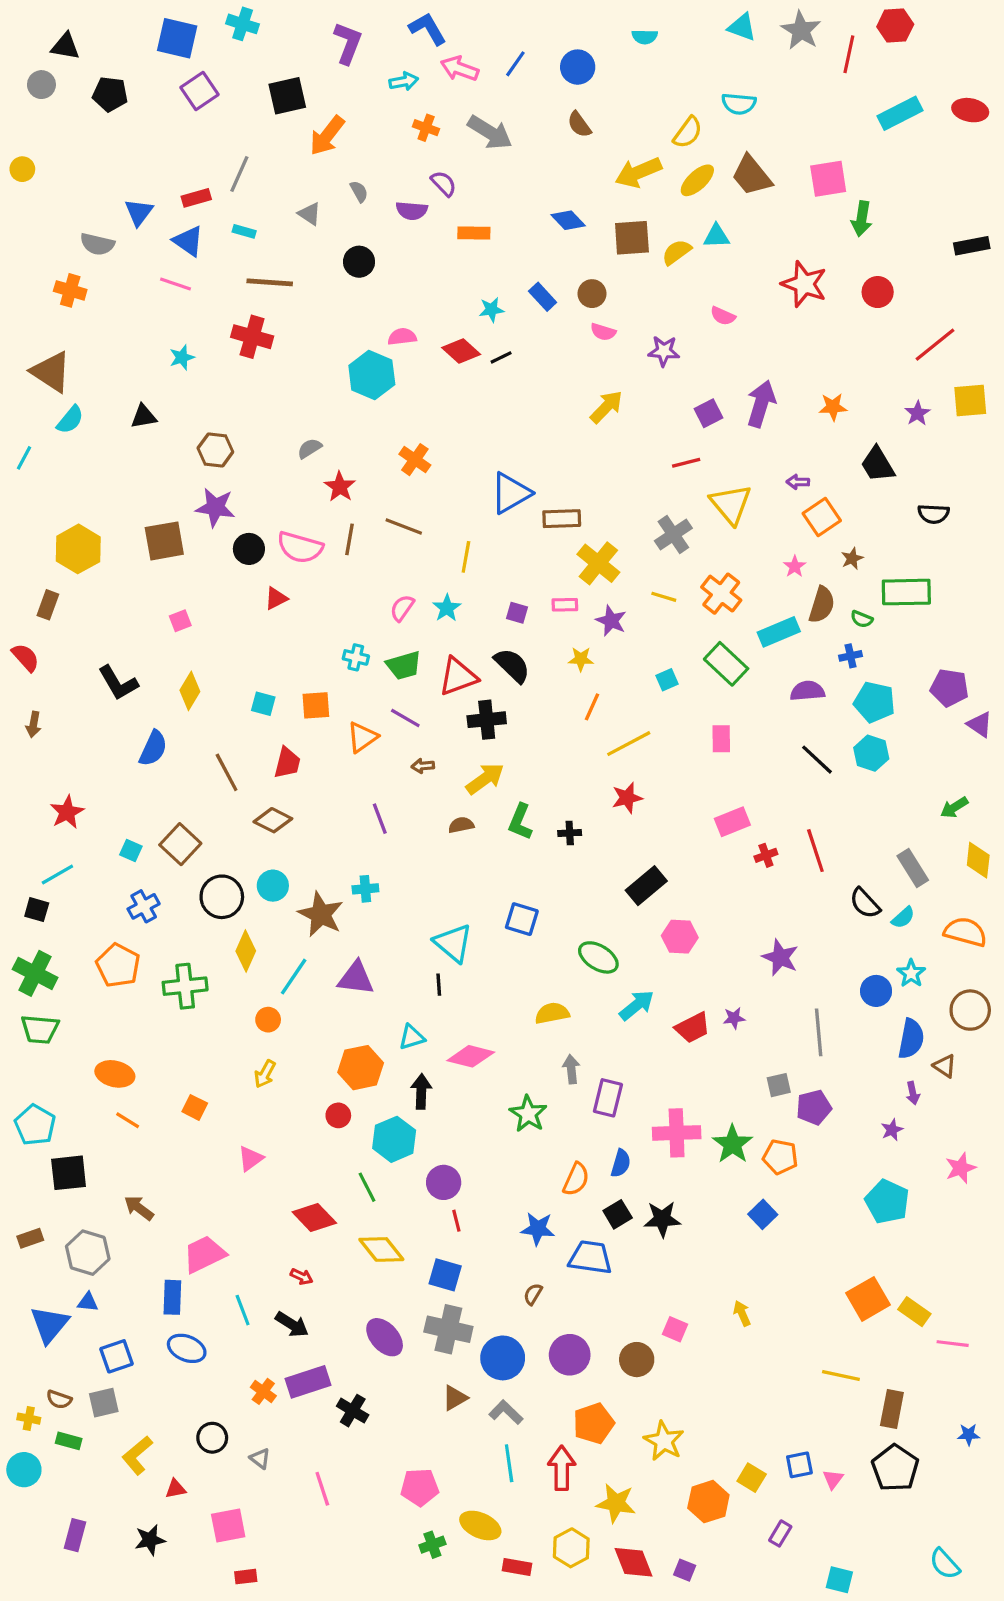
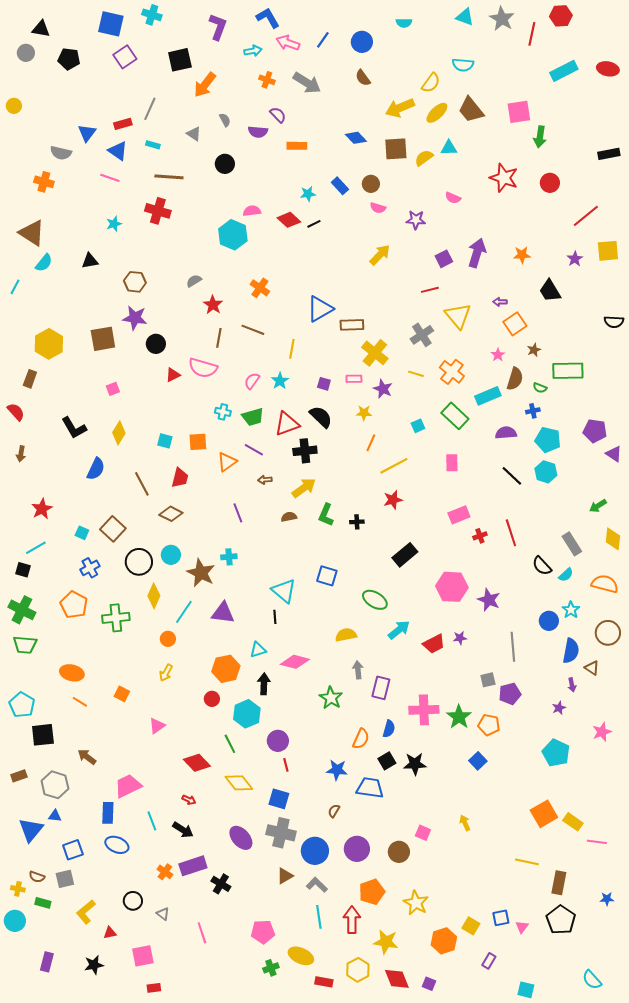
black semicircle: (933, 514) -> (614, 322), moved
pink semicircle: (300, 547) -> (203, 368), moved
pink hexagon: (680, 937) -> (452, 587), moved, size x1.4

